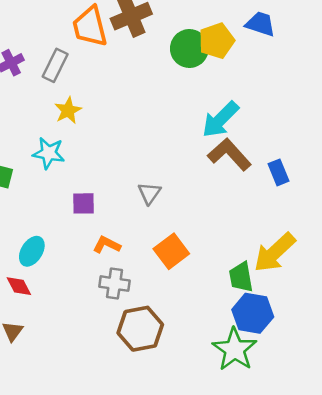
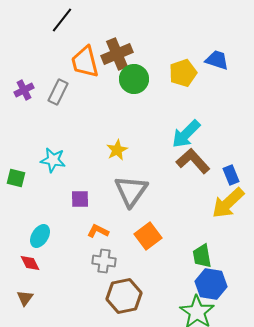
green circle: (189, 48) -> (134, 79), moved
yellow star: (68, 110) -> (117, 150), moved
gray triangle: (149, 193) -> (131, 191), size x1.8
yellow arrow: (275, 253) -> (228, 203), moved

